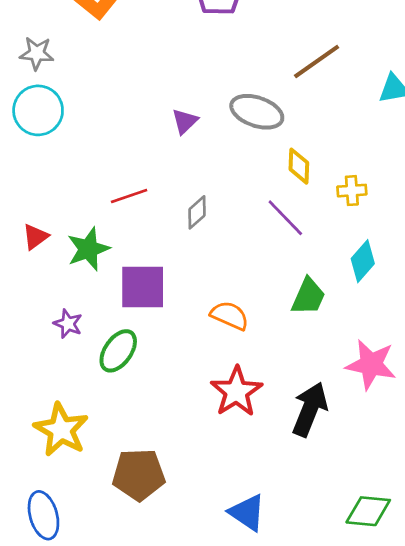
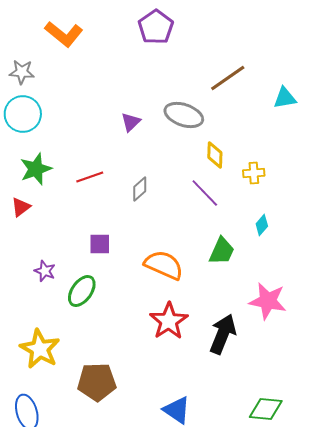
green star: (88, 249) -> (36, 169), moved
cyan diamond: (363, 261) -> (262, 225), size x0.7
purple square: (143, 287) -> (100, 244), size x0.6
orange semicircle: (230, 316) -> (164, 265), size x1.4

